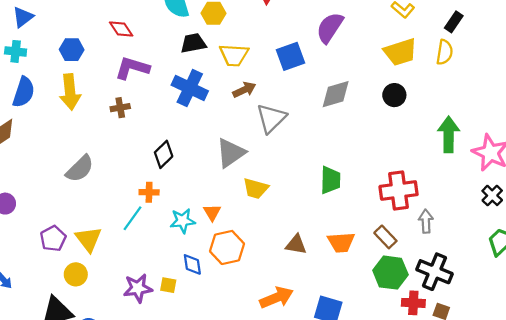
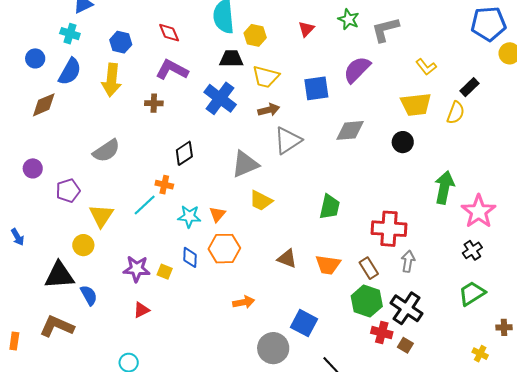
purple pentagon: (53, 238) -> (68, 191), moved
orange arrow: (276, 298) -> (244, 302), moved, size x0.7

